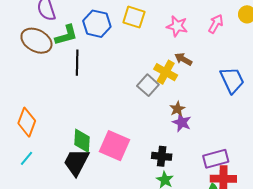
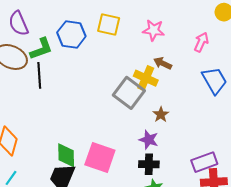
pink arrow: (216, 24) -> (201, 42), moved
black line: (77, 63) -> (39, 75), moved
gray square: (148, 85) -> (129, 93), size x1.4
purple star: (182, 122) -> (149, 140), moved

